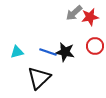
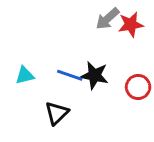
red circle: (95, 46) -> (138, 87), moved
black triangle: (39, 78) -> (57, 113), size x0.7

